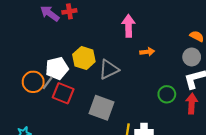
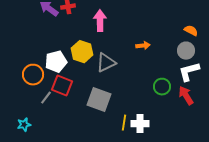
pink arrow: (128, 26) -> (100, 21), moved
gray line: (48, 83) -> (46, 98), moved
red arrow: (192, 104) -> (186, 96), turned -36

